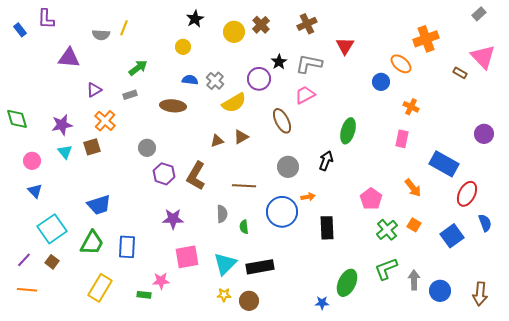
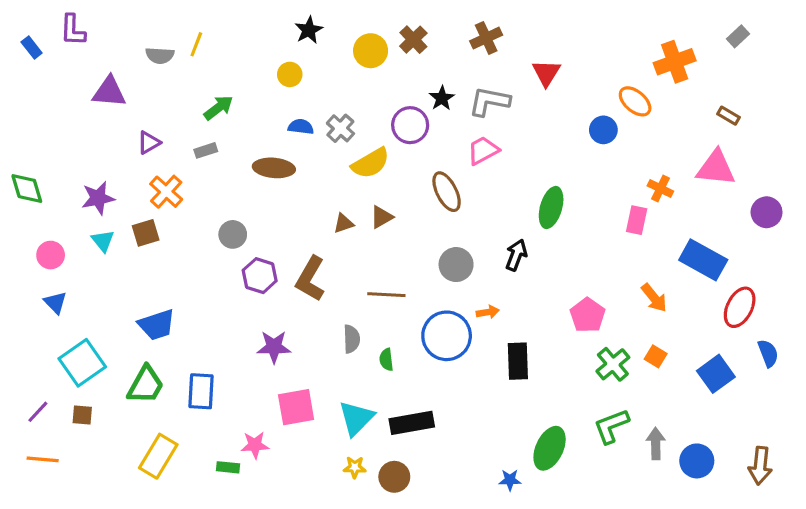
gray rectangle: (479, 14) -> (738, 36), moved
pink triangle: (483, 57) -> (716, 168), moved, turned -40
orange cross: (411, 107) -> (660, 188), moved
brown square: (52, 262) -> (82, 415), turned -32

